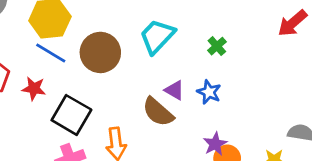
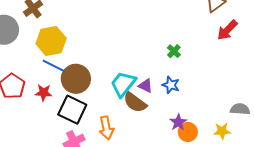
cyan trapezoid: (157, 36) -> (123, 84), moved
brown circle: (100, 52) -> (76, 79), moved

